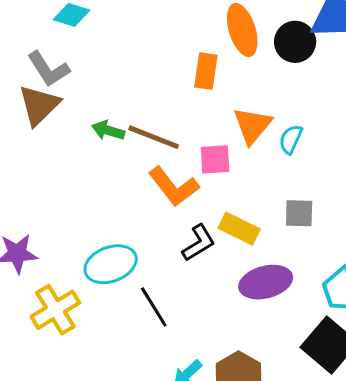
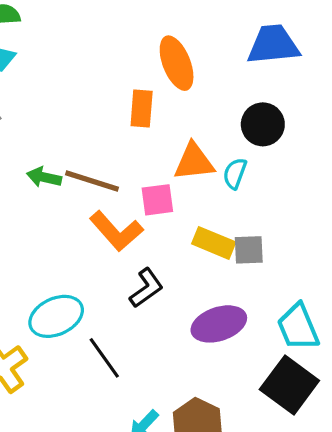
black circle: (295, 42) -> (263, 124), moved
orange triangle: (252, 125) -> (194, 162), turned 48
yellow rectangle: (239, 229) -> (214, 243), moved

